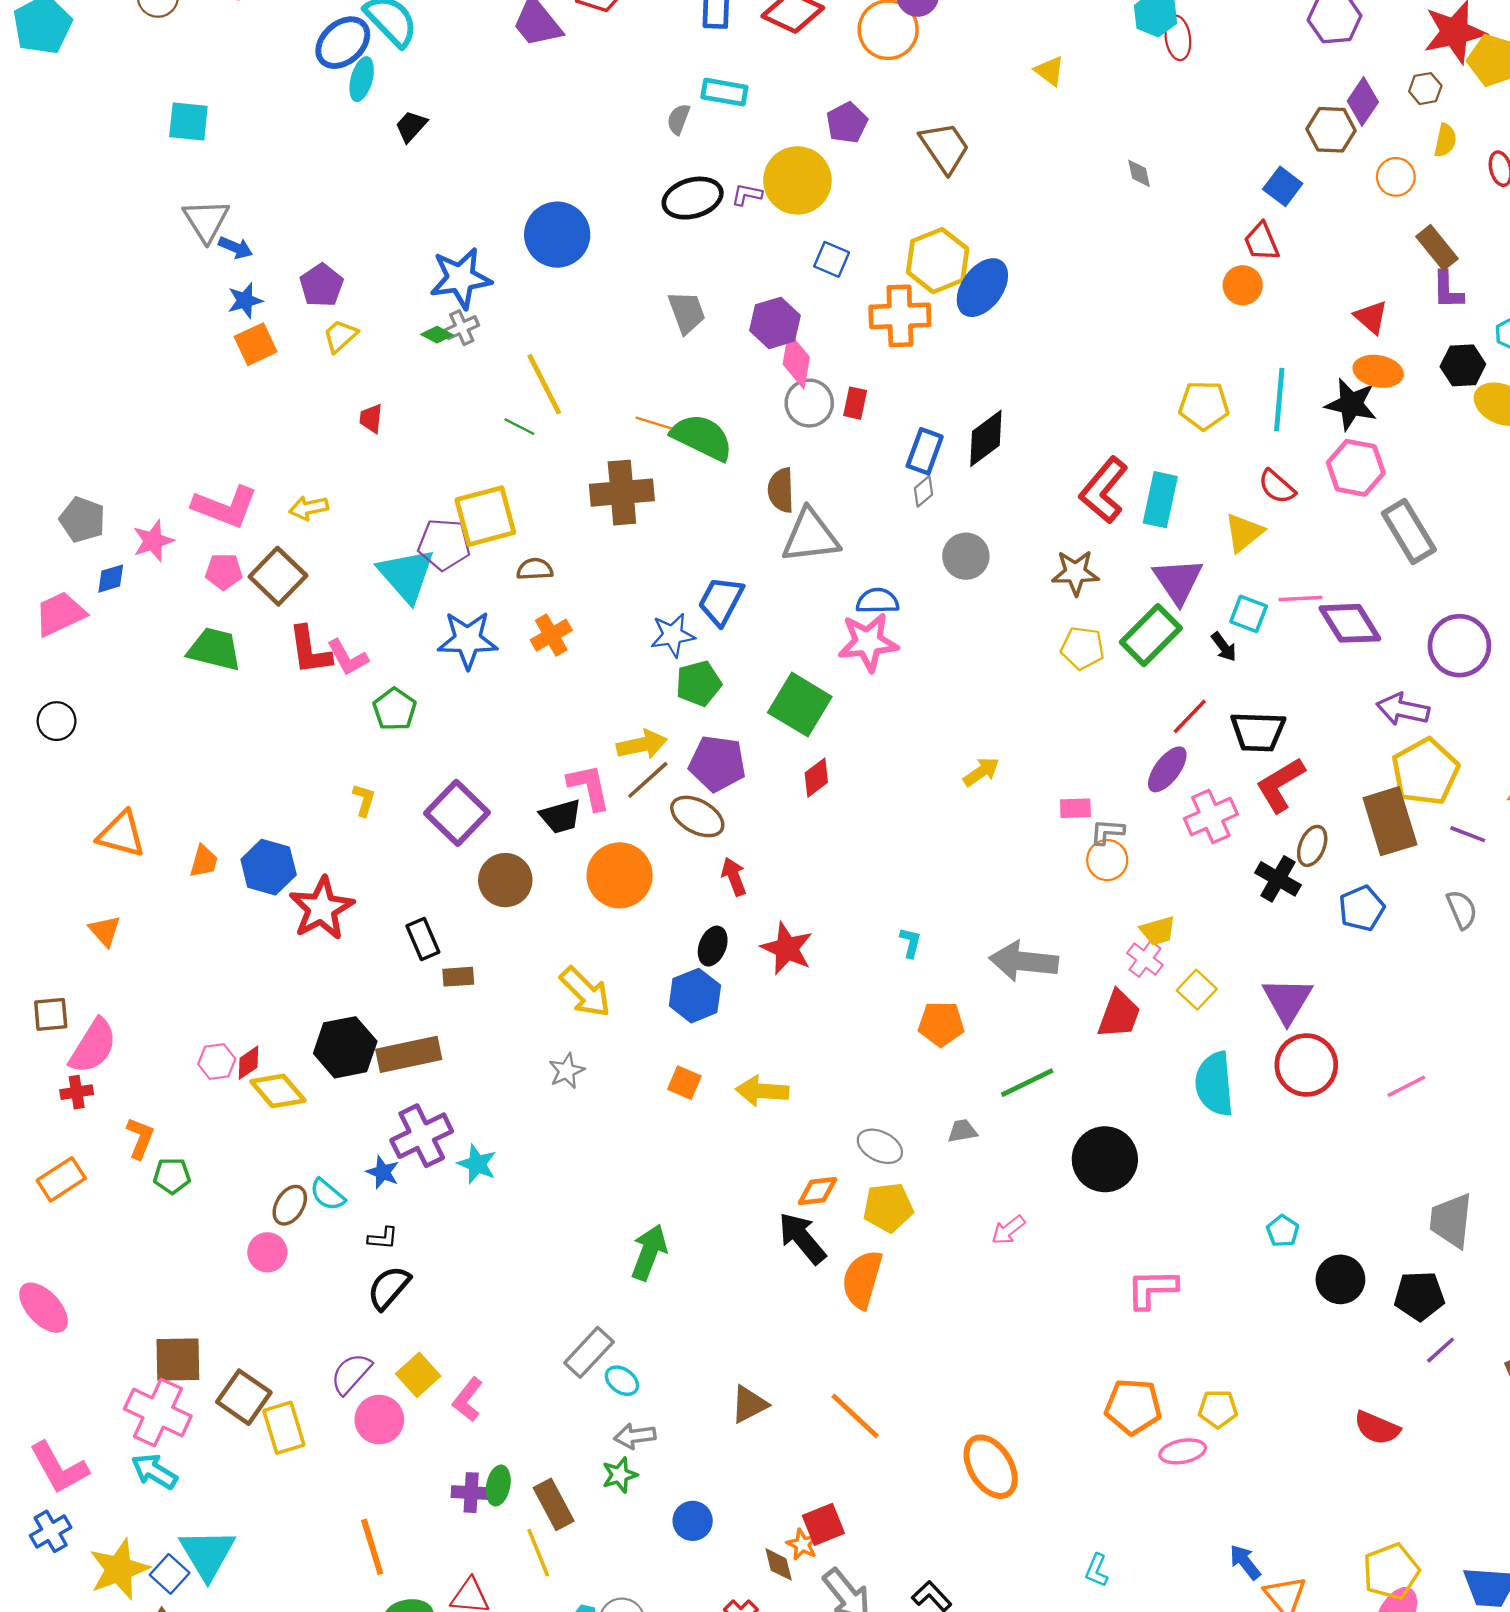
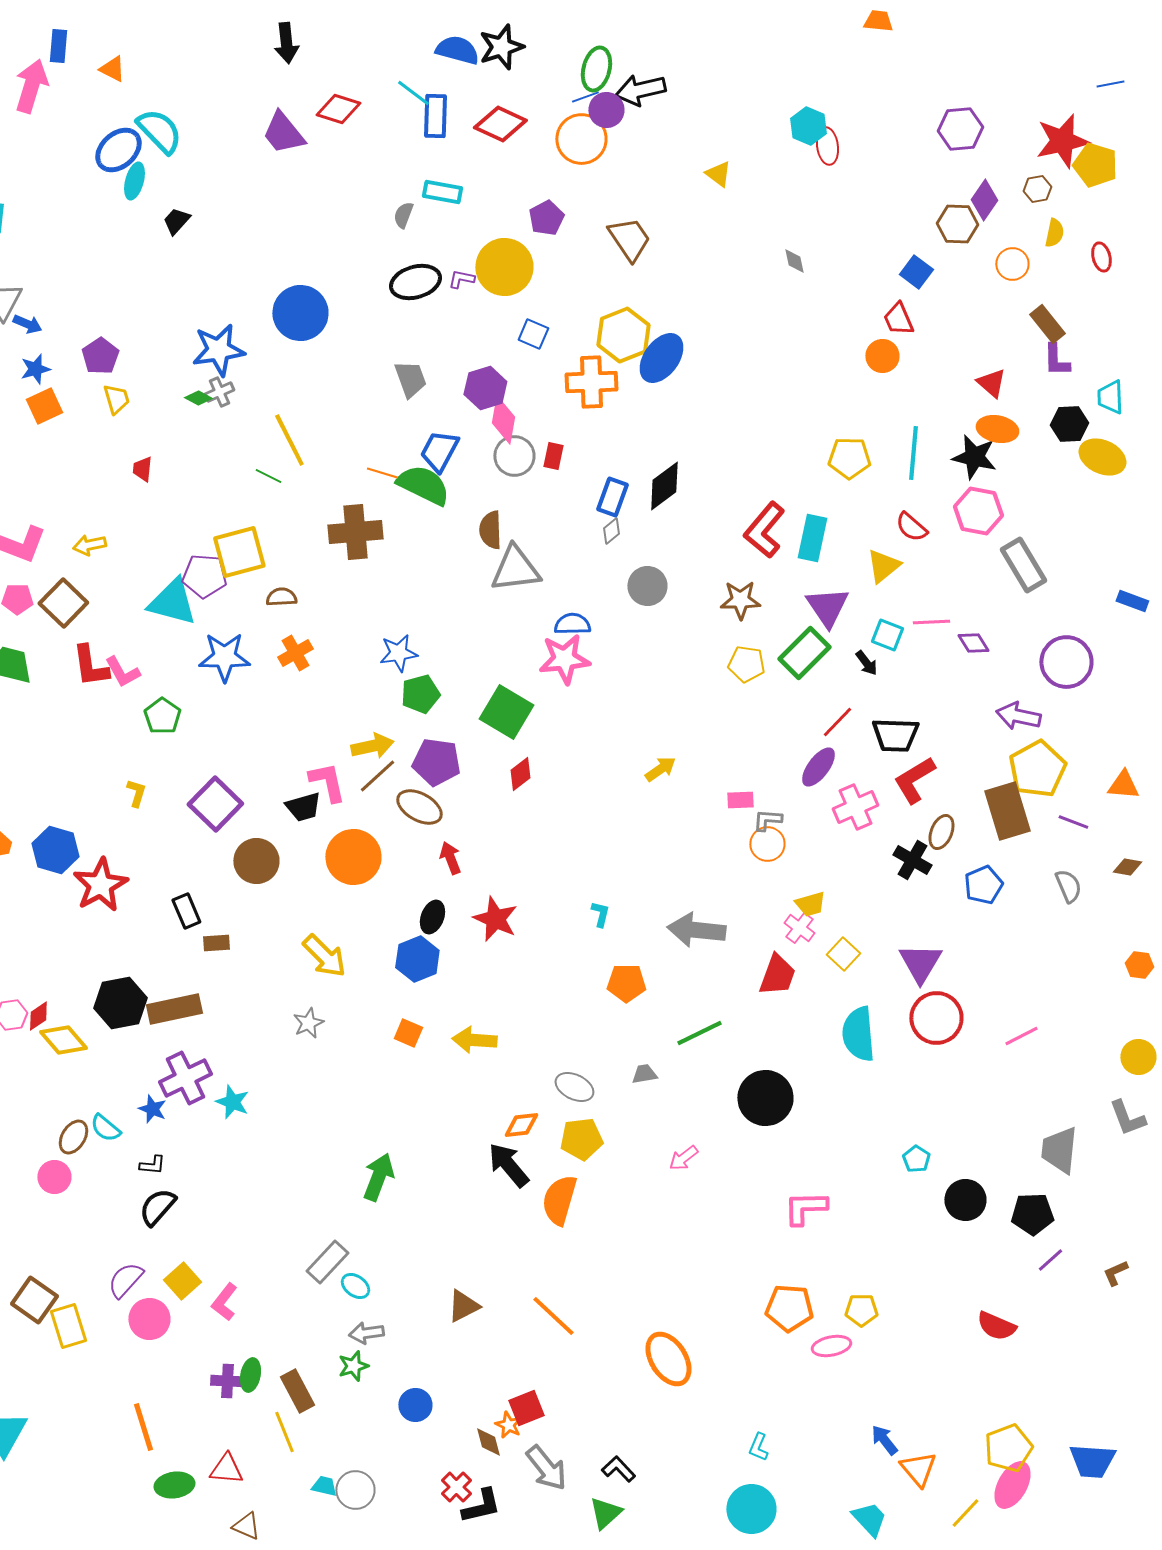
yellow trapezoid: (340, 336) -> (116, 399), turned 116
cyan triangle: (406, 575) -> (172, 602), turned -34
blue trapezoid: (721, 601) -> (439, 451), moved
purple diamond: (1350, 623) -> (973, 643), size x0.6

